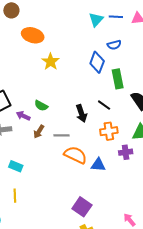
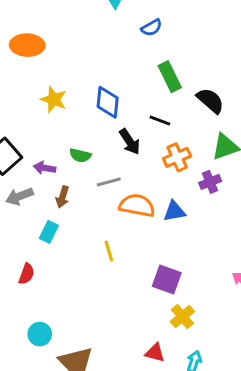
yellow star: (51, 62) -> (54, 99), moved
blue diamond: (97, 62) -> (108, 102), moved
green semicircle: (41, 106) -> (80, 155), moved
brown arrow: (39, 132) -> (63, 197), moved
cyan rectangle: (16, 166) -> (49, 232), moved, turned -72
yellow line: (15, 196) -> (109, 251), moved

